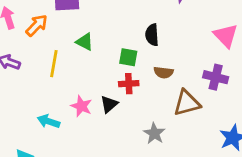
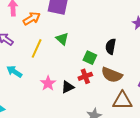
brown semicircle: (164, 72) -> (112, 75), size x1.5
red cross: (129, 84) -> (85, 76), turned -32
cyan arrow: (48, 121) -> (14, 72), moved

